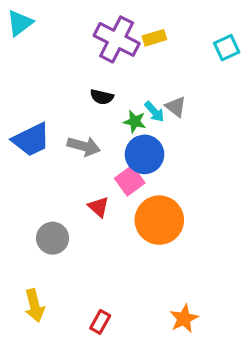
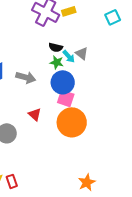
black semicircle: (102, 97) -> (56, 47), moved
pink square: (130, 181) -> (66, 98), moved, turned -36
red rectangle: (100, 322) -> (12, 181), moved, turned -48

